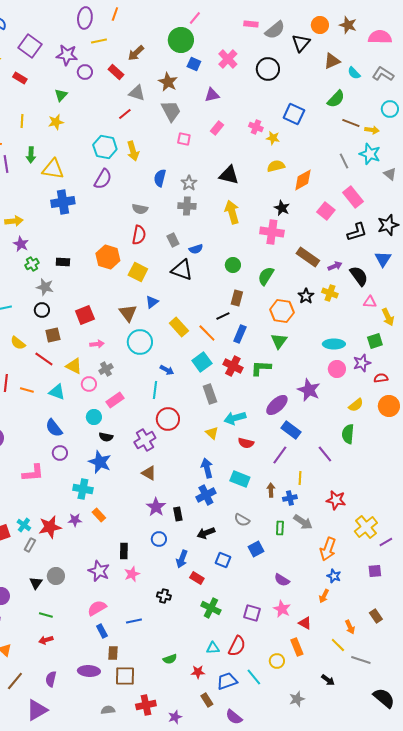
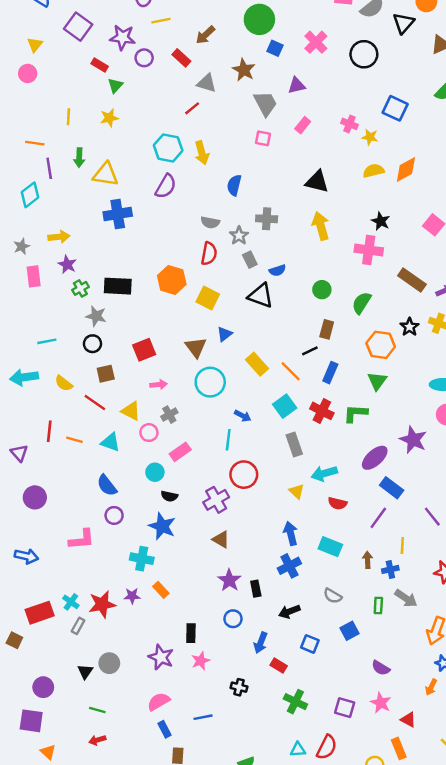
red rectangle: (20, 78) -> (100, 65), moved
gray trapezoid: (171, 111) -> (265, 103), moved
orange diamond: (303, 180) -> (406, 170), moved
gray star: (189, 183) -> (239, 236), moved
black rectangle: (63, 262) -> (118, 286), size x1.6

